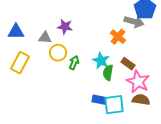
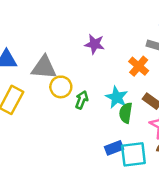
purple star: (65, 27) -> (95, 44), moved
gray triangle: (45, 38) -> (44, 67), size x1.5
blue rectangle: (99, 100) -> (114, 148), turned -32

